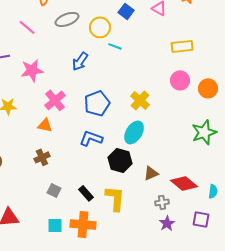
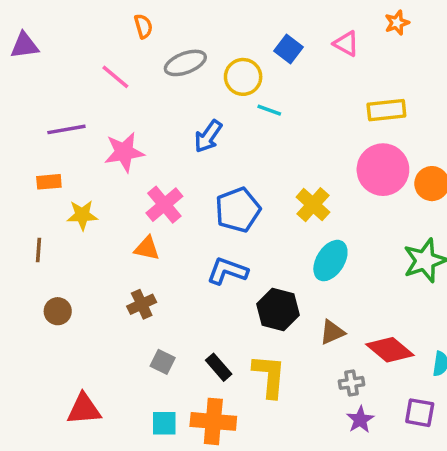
pink circle: (180, 80) -> (383, 170), size x1.5
cyan ellipse: (134, 132) -> (330, 261), moved

